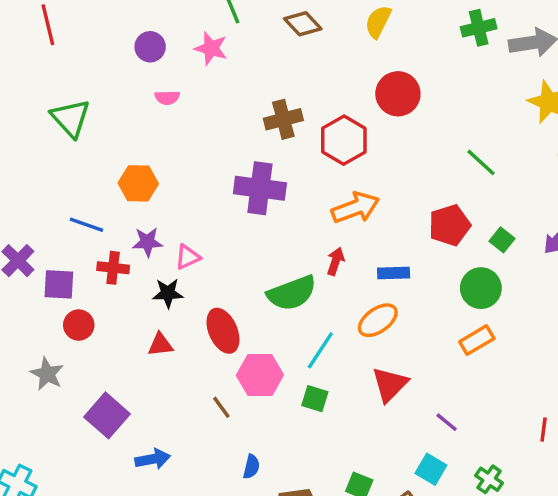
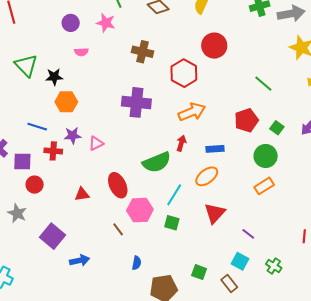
brown cross: (283, 119) -> (143, 52), moved, turned 30
black star: (168, 293) -> (54, 77), moved

